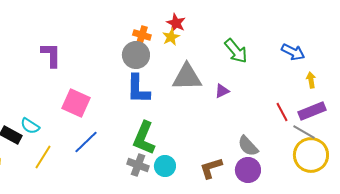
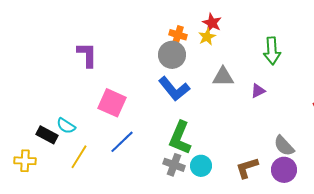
green arrow: (236, 51) -> (272, 51), turned 36
gray triangle: (187, 77) -> (223, 77), size x0.7
blue L-shape: (138, 89) -> (174, 89), turned -40

